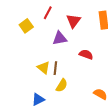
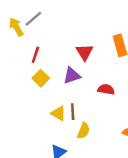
red line: (48, 13) -> (35, 55), moved
yellow square: (26, 26) -> (41, 78), moved

